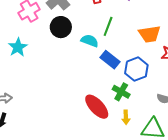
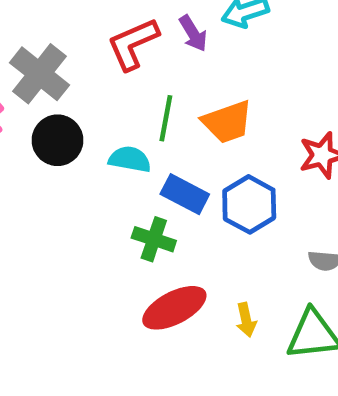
orange trapezoid: (150, 34) -> (227, 122), moved
green cross: (121, 92) -> (154, 239), moved
red ellipse: (97, 107) -> (174, 308), turned -64

